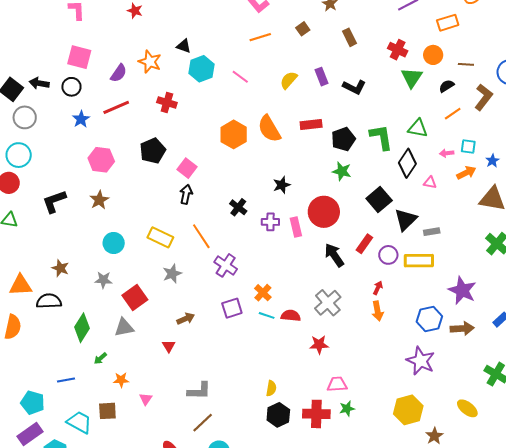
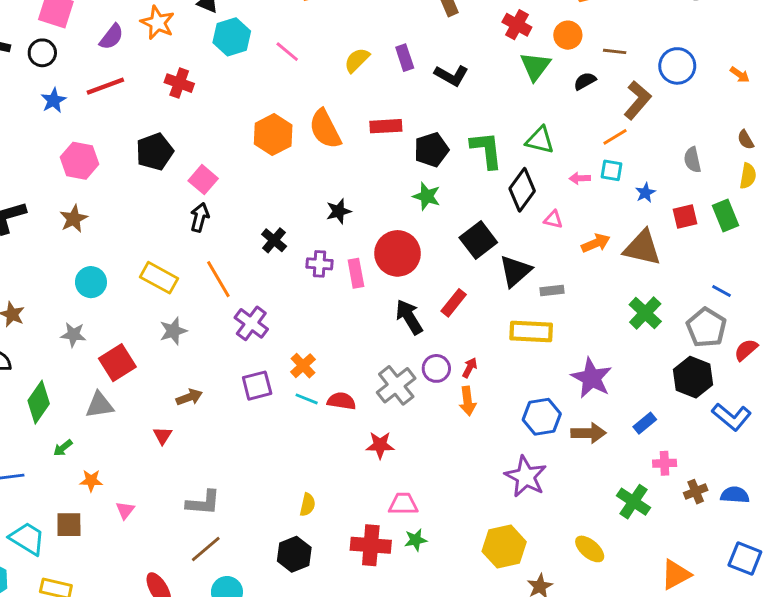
orange line: (453, 114) -> (615, 137), moved
orange arrow: (466, 173) -> (596, 243), moved
purple circle: (388, 255) -> (436, 368), moved
black hexagon: (278, 415) -> (294, 554), moved

